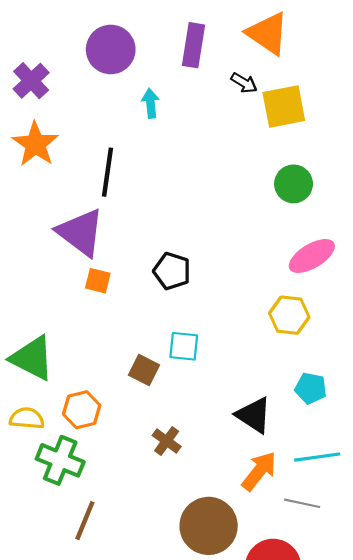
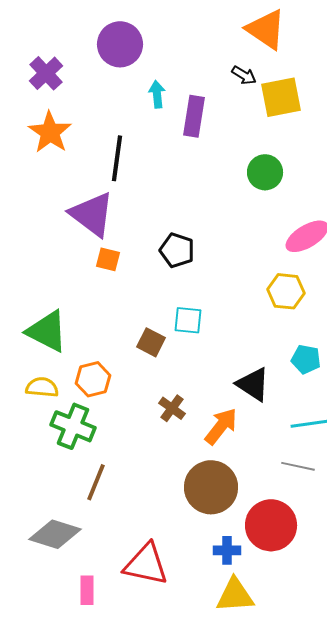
purple rectangle: (194, 45) -> (194, 116), moved
green circle: (294, 184) -> (265, 172), moved
orange arrow: (259, 471) -> (221, 426), moved

